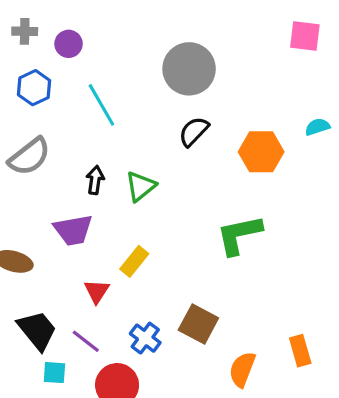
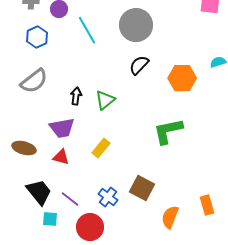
cyan line: (101, 105) -> (87, 30), moved
red triangle: (97, 291) -> (61, 157), moved, turned -48

